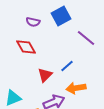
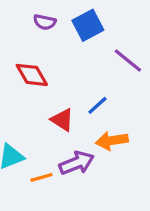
purple semicircle: (33, 22) -> (45, 22), moved
red triangle: (45, 75) -> (62, 120), turned -42

